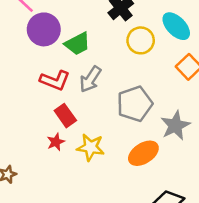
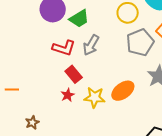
gray pentagon: (135, 104) -> (140, 42), moved
orange ellipse: (143, 153) -> (123, 91), moved

